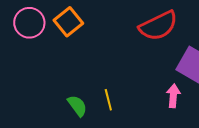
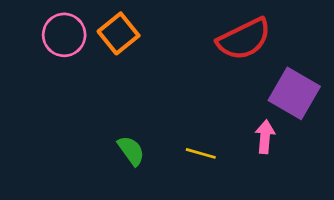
yellow line: (108, 100) -> (201, 153), moved, turned -60

